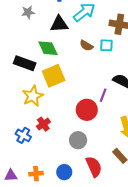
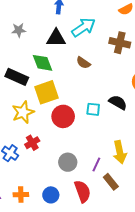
gray star: (28, 12) -> (19, 30), moved
cyan square: (106, 45) -> (93, 109), moved
purple line: (103, 95) -> (96, 165), moved
red circle: (87, 110) -> (63, 116), moved

